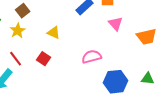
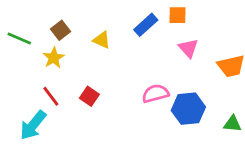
yellow triangle: (54, 33) -> (102, 40), moved
blue hexagon: (116, 82) -> (188, 109), moved

